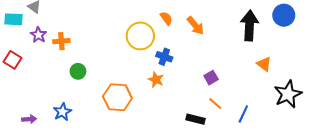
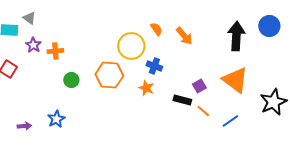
orange triangle: (264, 64) -> (235, 80), moved, size x1.8
orange hexagon: (117, 97) -> (109, 75), moved
blue line: (243, 114) -> (230, 121), turned 30
black rectangle: (195, 119) -> (182, 100), moved

